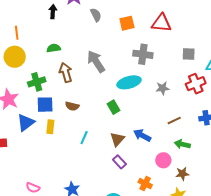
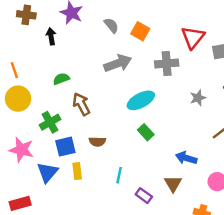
gray semicircle: (96, 15) -> (111, 25), moved
orange square: (127, 23) -> (140, 31), turned -35
red triangle: (161, 23) -> (193, 37), moved, turned -45
gray arrow: (96, 62) -> (118, 63), moved, turned 115
cyan ellipse: (129, 82) -> (141, 100), moved
brown triangle: (117, 139) -> (173, 184), moved
purple rectangle: (119, 162) -> (144, 196), moved

